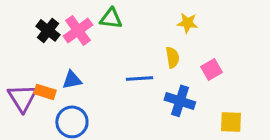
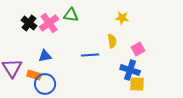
orange rectangle: (45, 92) -> (34, 75), moved
blue cross: (180, 101) -> (130, 70), moved
yellow square: (231, 122) -> (137, 84), moved

